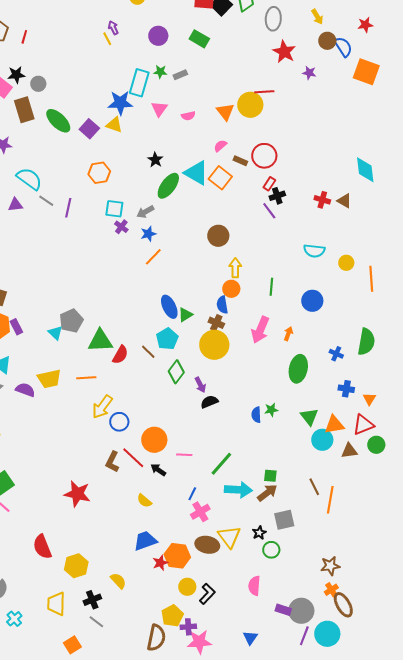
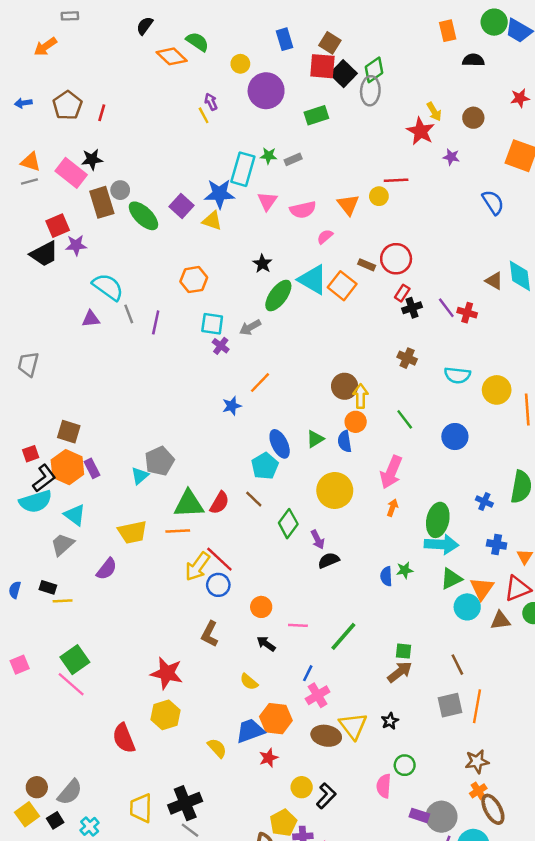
yellow arrow: (317, 17) -> (434, 112), moved
gray ellipse: (273, 19) -> (370, 91), moved
purple circle: (158, 36) -> (266, 91), moved, size x1.5
green rectangle: (199, 39) -> (316, 115), turned -48
blue semicircle: (343, 47) -> (493, 202), moved
gray circle: (38, 84) -> (120, 190), moved
yellow circle: (250, 105) -> (379, 196), size x0.6
pink semicircle: (188, 116) -> (303, 210), size x1.5
purple square: (89, 129) -> (181, 206), moved
pink semicircle: (220, 146) -> (325, 237), moved
gray line: (46, 201) -> (129, 314), turned 35
brown triangle: (344, 201) -> (494, 281), moved
purple line: (269, 211) -> (446, 308), moved
blue star: (148, 234) -> (232, 406), moved
brown circle: (218, 236) -> (345, 386), moved
yellow circle: (346, 263) -> (497, 390), size x1.5
green line: (271, 287) -> (405, 419), turned -42
green triangle: (185, 315) -> (315, 439), moved
brown cross: (216, 323) -> (407, 358), moved
cyan triangle: (55, 333) -> (140, 476), turned 35
orange arrow: (288, 334) -> (392, 508), moved
cyan pentagon: (167, 339) -> (265, 466), moved
green triangle: (100, 341) -> (189, 504), moved
purple semicircle: (25, 390) -> (107, 569), moved, turned 108
green triangle: (309, 417) -> (451, 579), turned 42
orange triangle: (334, 425) -> (482, 589), turned -45
orange circle: (154, 440) -> (261, 607), size x0.7
red line: (133, 458) -> (219, 559), moved
cyan arrow: (238, 490) -> (441, 544), moved
orange line: (330, 500) -> (477, 706), moved
gray square: (284, 520) -> (450, 705), moved
green circle: (271, 550) -> (405, 765), moved
orange hexagon: (177, 556) -> (276, 719), moved
yellow hexagon: (76, 566) -> (166, 715), moved
yellow semicircle: (118, 581) -> (217, 748), moved
black cross: (92, 600) -> (185, 803), size x1.5

